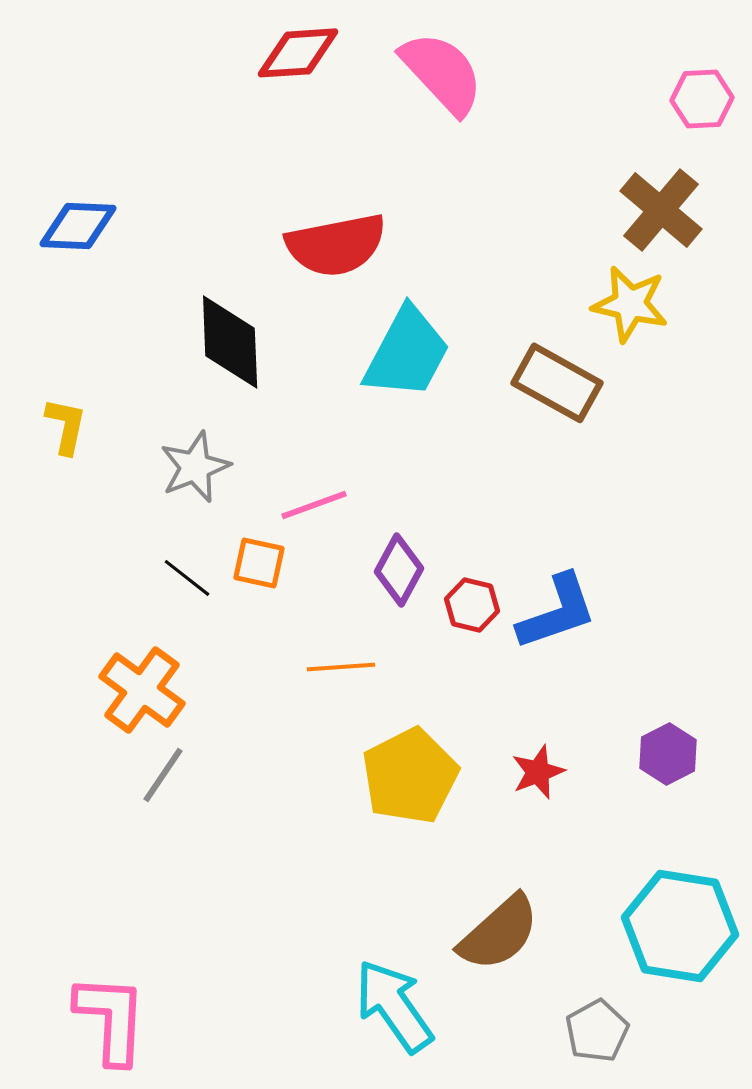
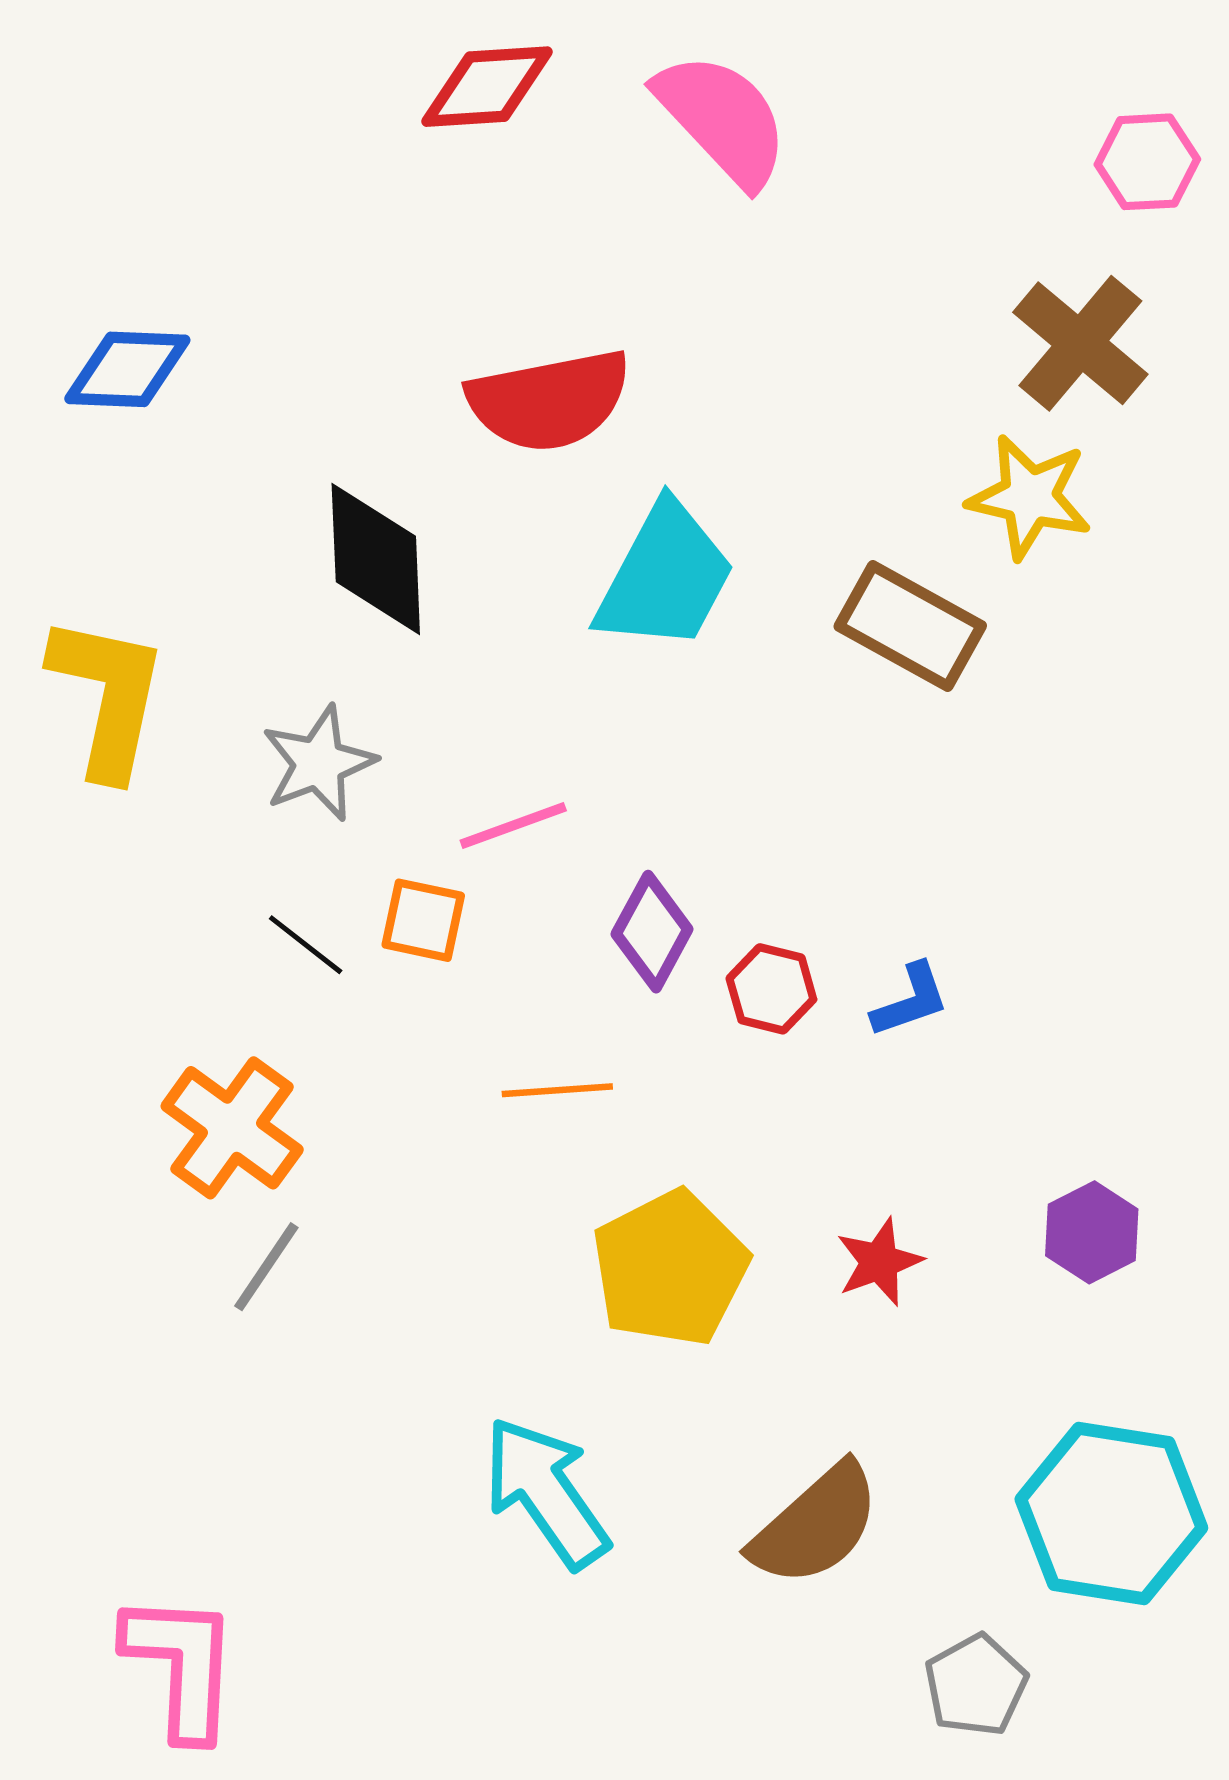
yellow L-shape: (66, 426) -> (108, 696), size x1.8
blue L-shape: (557, 612) -> (910, 1000), size x0.6
cyan arrow: (394, 1006) -> (546, 1492), moved

